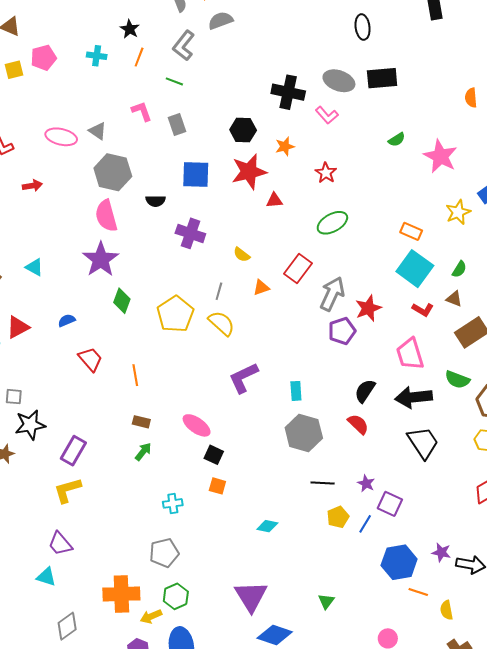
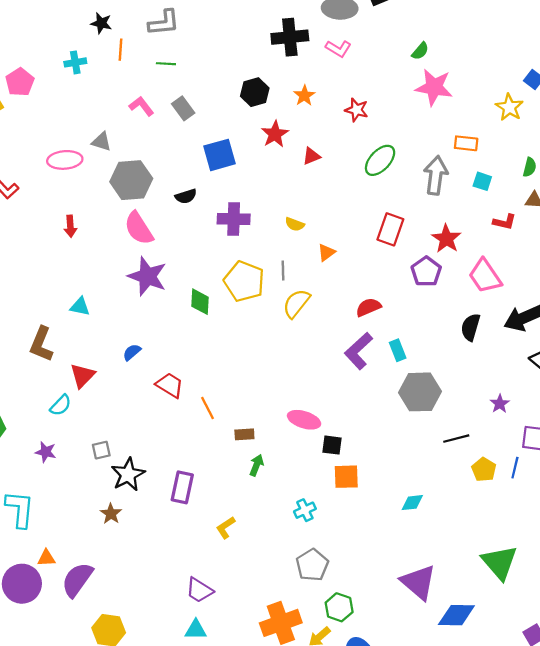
gray L-shape: (184, 46) -> (164, 23), turned -116
pink star: (440, 156) -> (434, 87), moved
red star: (249, 172) -> (275, 134), size x0.7
red arrow: (32, 186) -> (70, 226), moved, turned 114
red rectangle: (298, 269) -> (390, 229), moved
cyan square: (415, 269) -> (482, 181), size x0.5
gray arrow: (332, 294) -> (436, 175), moved
green diamond: (122, 301) -> (200, 302), moved
yellow pentagon: (175, 314) -> (244, 281), moved
yellow semicircle: (222, 323) -> (296, 303), turned -76
pink trapezoid: (410, 354) -> (485, 276), moved
orange line: (135, 375) -> (207, 408), moved
purple L-shape: (243, 378) -> (359, 351), moved
red semicircle: (358, 424) -> (368, 307), moved, turned -50
purple star: (366, 483) -> (500, 404), moved, turned 30
orange square: (217, 486) -> (346, 477), size x1.4
yellow L-shape: (67, 490) -> (226, 527), moved, size x0.7
green triangle: (326, 601) -> (500, 562), size x2.0

